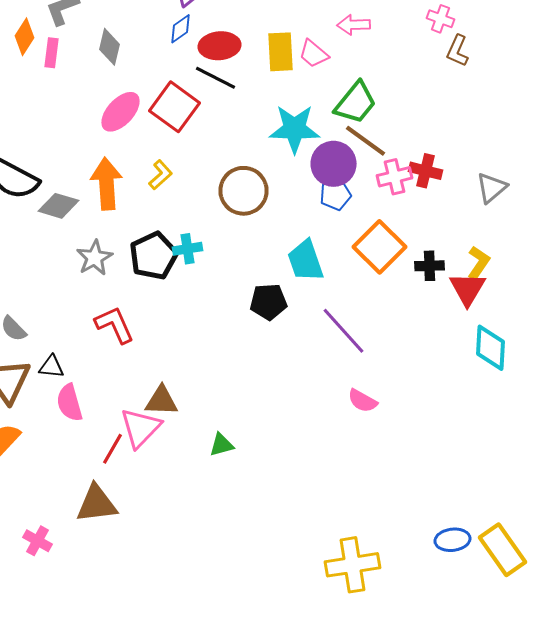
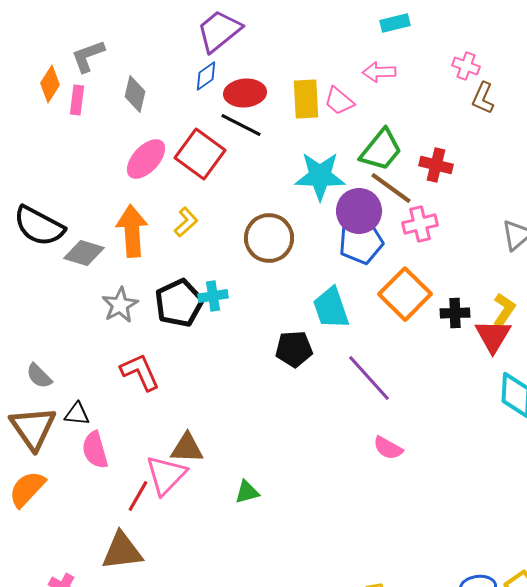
red cross: (426, 171) -> (436, 165), moved
blue pentagon: (336, 195) -> (361, 242), size x1.4

